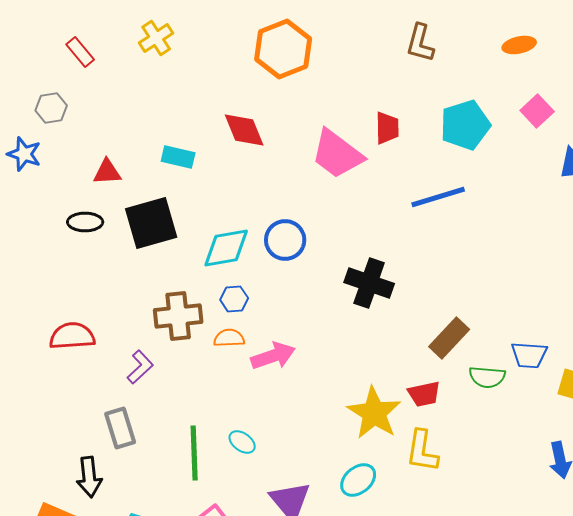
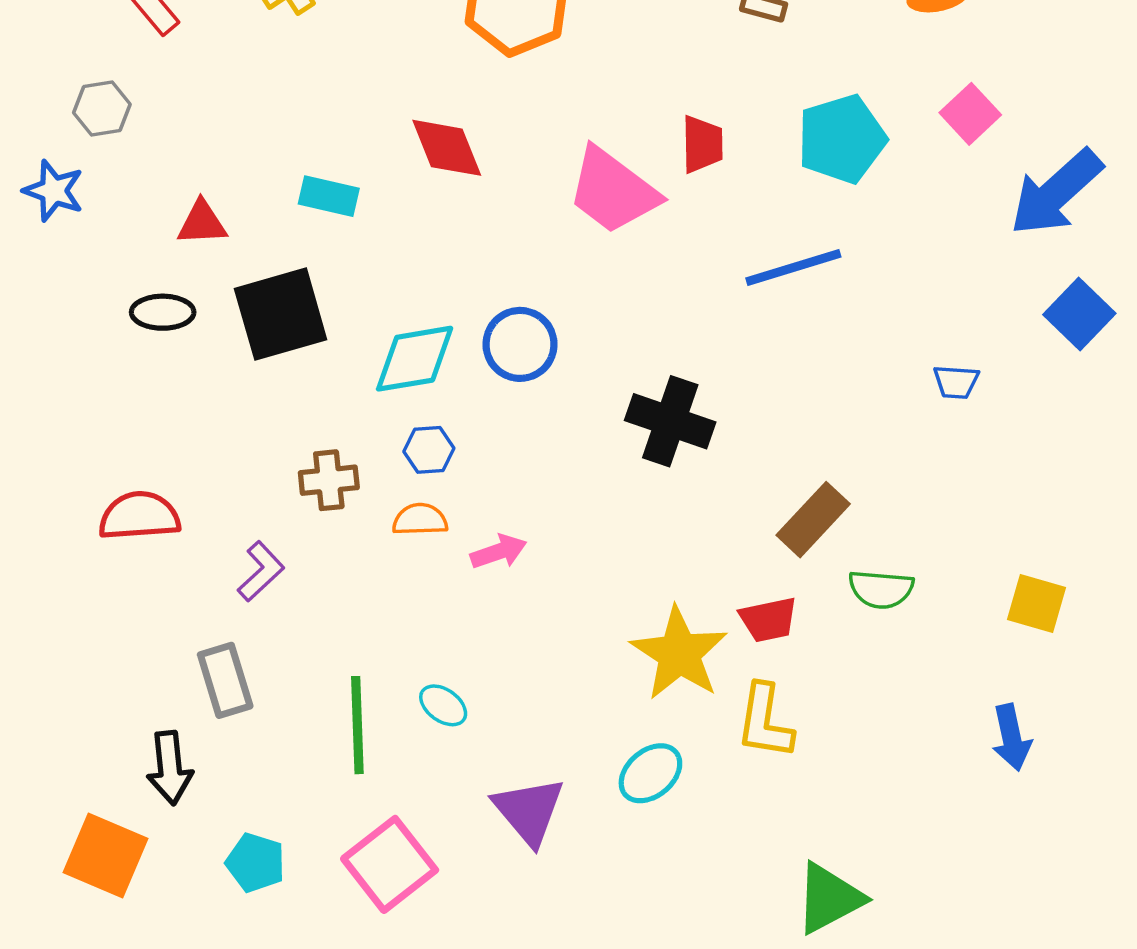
brown cross: (178, 316) -> (329, 480), size x0.7
blue trapezoid: (529, 355) -> (956, 382), moved, size x0.7
pink arrow: (273, 356) -> (499, 552), size x0.7

